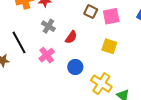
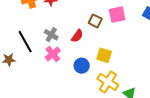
brown square: (91, 12) -> (95, 21), moved
gray cross: (48, 26) -> (51, 35), moved
yellow square: (109, 46) -> (104, 55), moved

